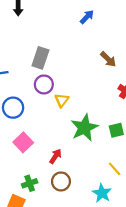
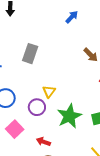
purple circle: (44, 84) -> (37, 107), moved
red arrow: (55, 156) -> (43, 142), turned -104

